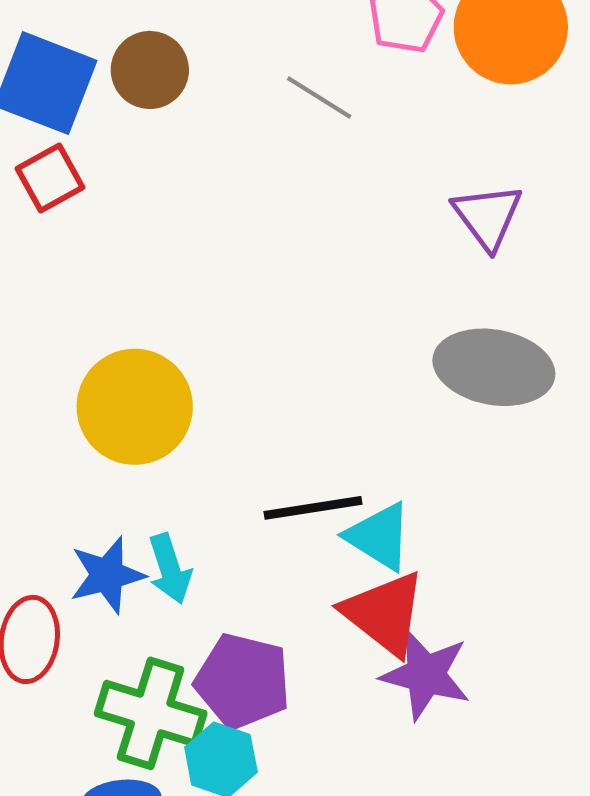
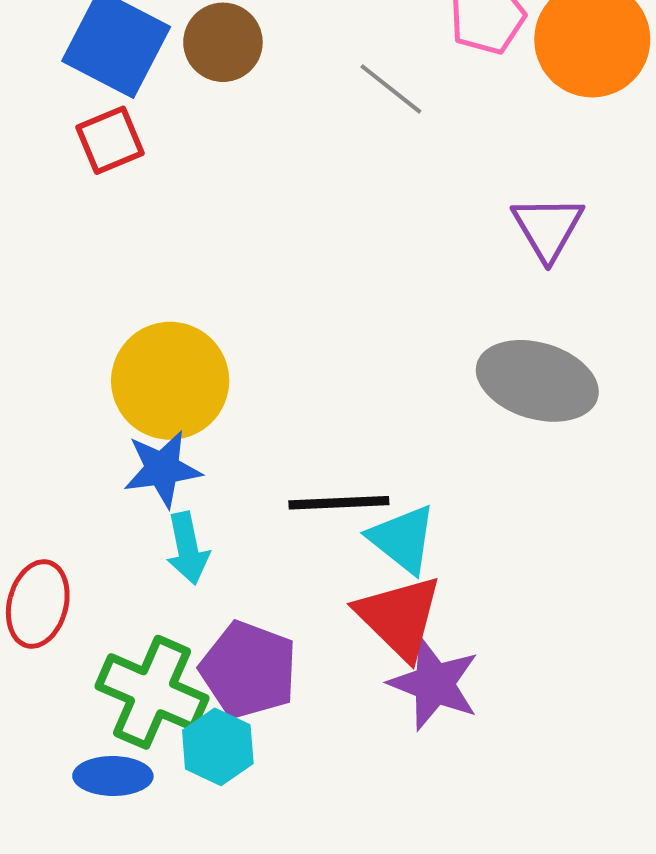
blue star: (107, 575) -> (162, 469), moved

